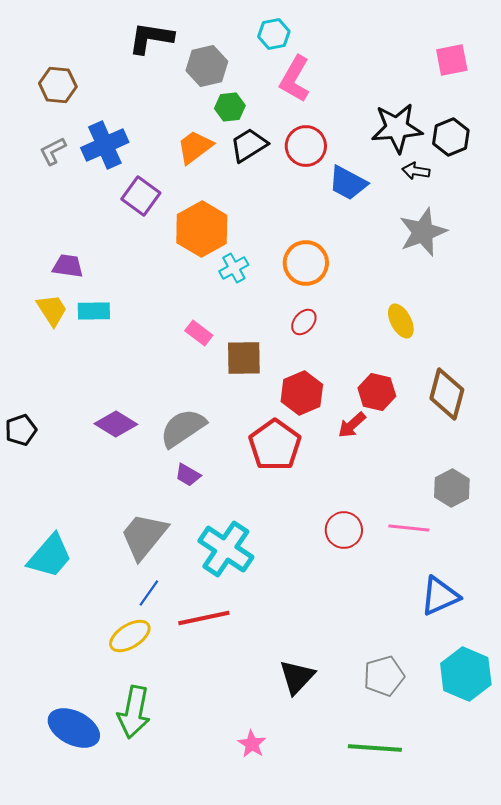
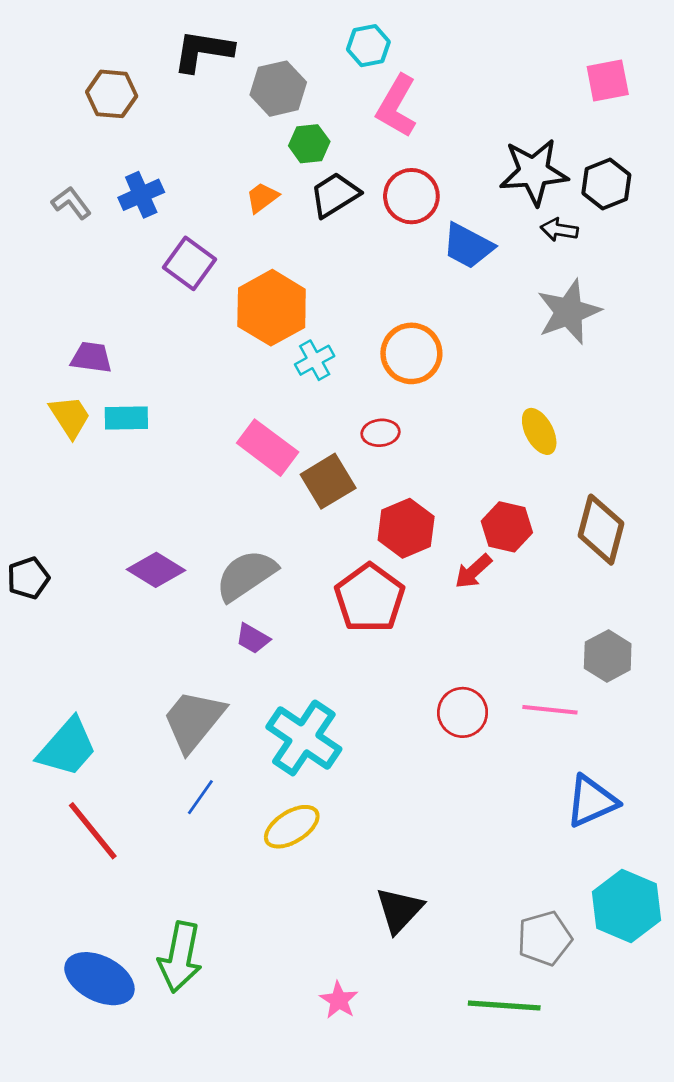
brown hexagon: (58, 85) -> (112, 94), moved
blue cross: (105, 145) -> (141, 195), size x0.7
orange trapezoid: (195, 147) -> (262, 197), size x0.7
gray L-shape: (53, 151) -> (71, 203), turned 80
red ellipse: (304, 322) -> (380, 433), moved, turned 44
pink rectangle: (199, 333) -> (268, 448), size x1.6
brown square: (244, 358) -> (328, 481), turned -30
red line: (204, 618) -> (93, 831), moved, turned 63
yellow ellipse: (130, 636) -> (292, 827), moved
gray pentagon: (384, 676) -> (545, 938), moved

